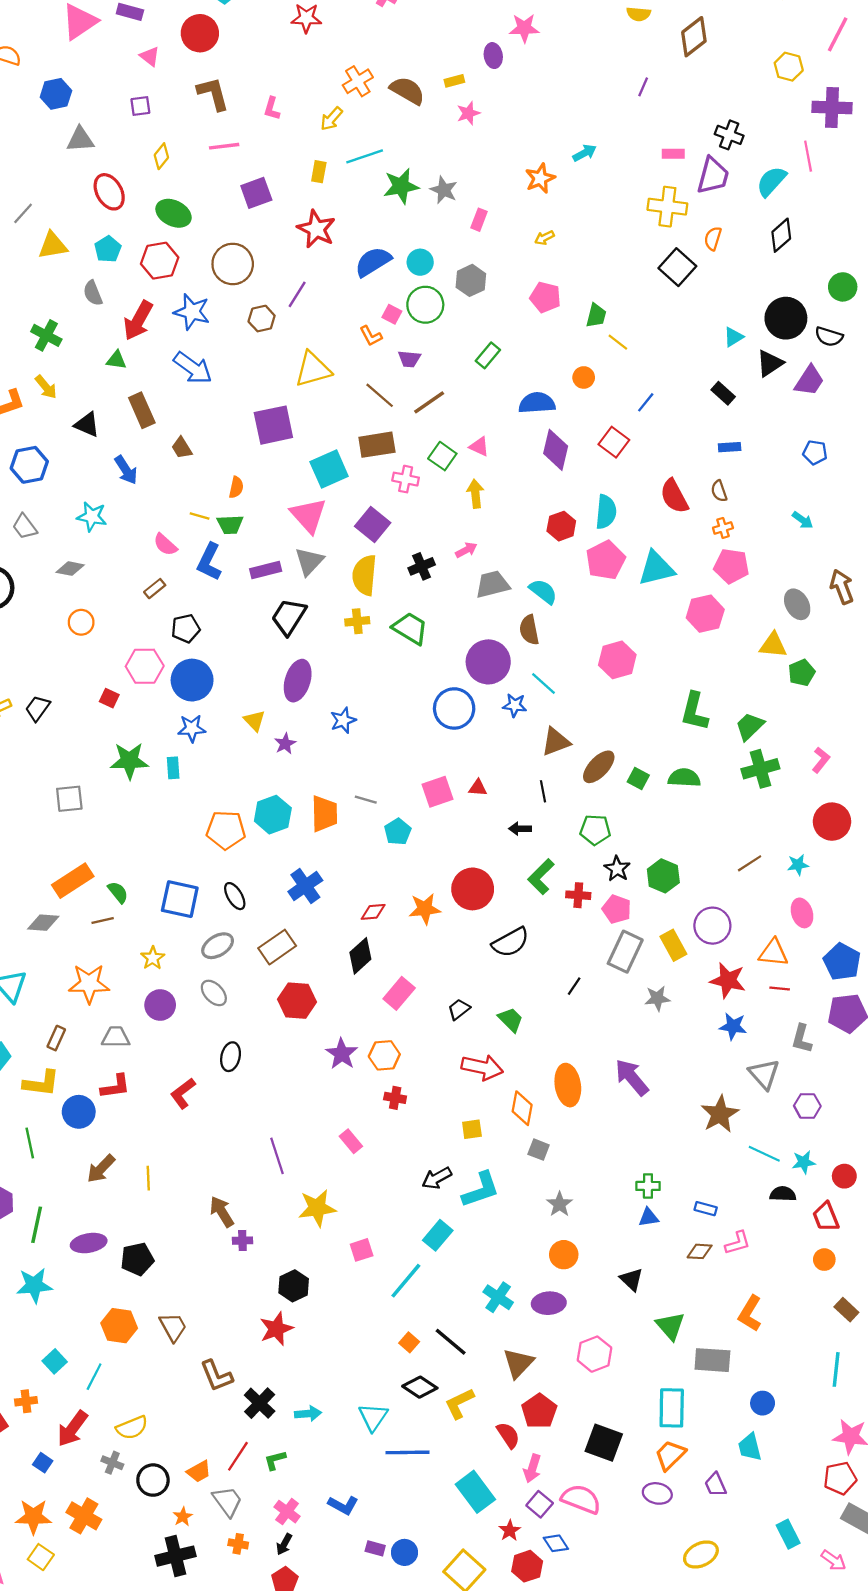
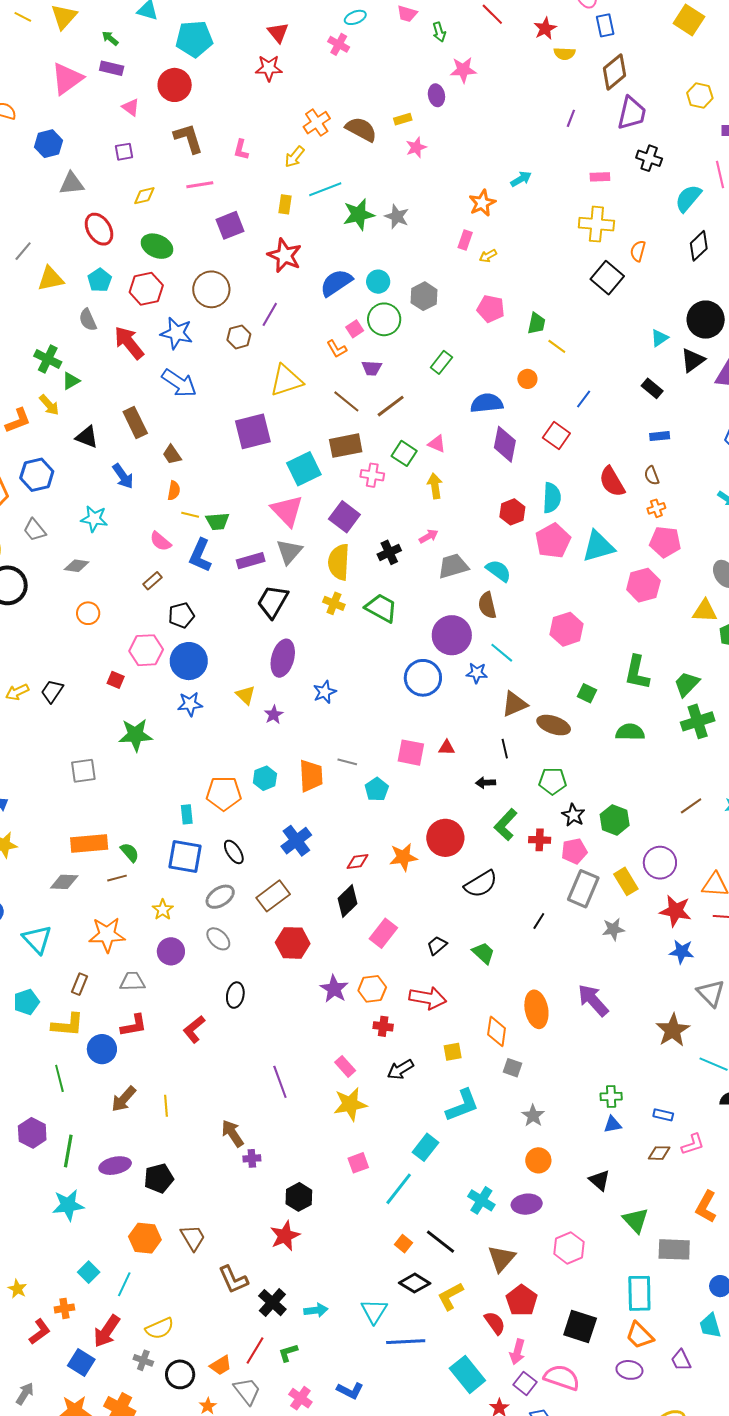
yellow diamond: (161, 156) -> (144, 196), turned 40
purple trapezoid: (713, 176) -> (632, 113), moved
pink rectangle: (479, 220) -> (465, 240), moved
pink square: (392, 314) -> (355, 329), turned 30
red arrow: (138, 320) -> (129, 343), turned 114
green triangle: (116, 360) -> (71, 381), moved, turned -36
orange semicircle: (236, 487) -> (174, 491), moved
yellow cross: (357, 621) -> (334, 603), turned 30
brown ellipse: (599, 767) -> (554, 725), turned 68
cyan rectangle: (173, 768) -> (187, 814), moved
green square: (638, 779) -> (587, 693), moved
pink square: (437, 792) -> (411, 753), turned 32
cyan hexagon: (273, 815) -> (265, 778), size x0.7
orange rectangle: (73, 881) -> (89, 843), turned 30
pink pentagon: (617, 909) -> (574, 851), turned -30
red arrow: (482, 1067) -> (428, 998), moved
black arrow: (437, 1178) -> (400, 1070), moved
yellow star: (317, 1208) -> (350, 1104), moved
orange trapezoid: (670, 1455) -> (640, 1335), turned -88
blue square: (43, 1463) -> (81, 1363), size x1.5

